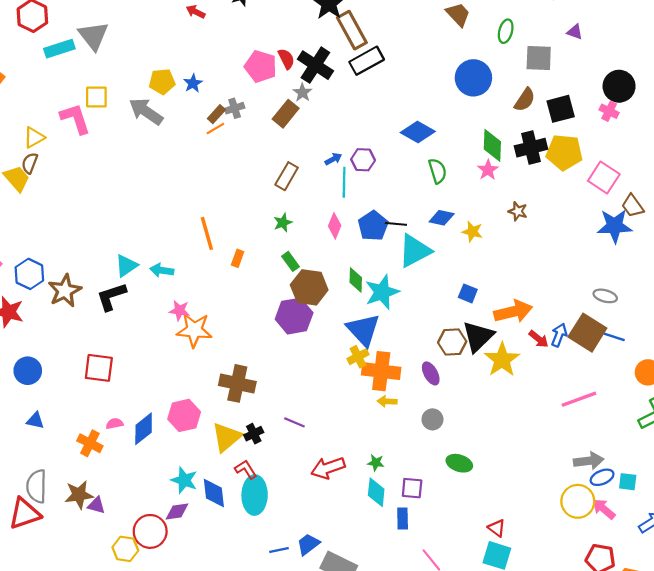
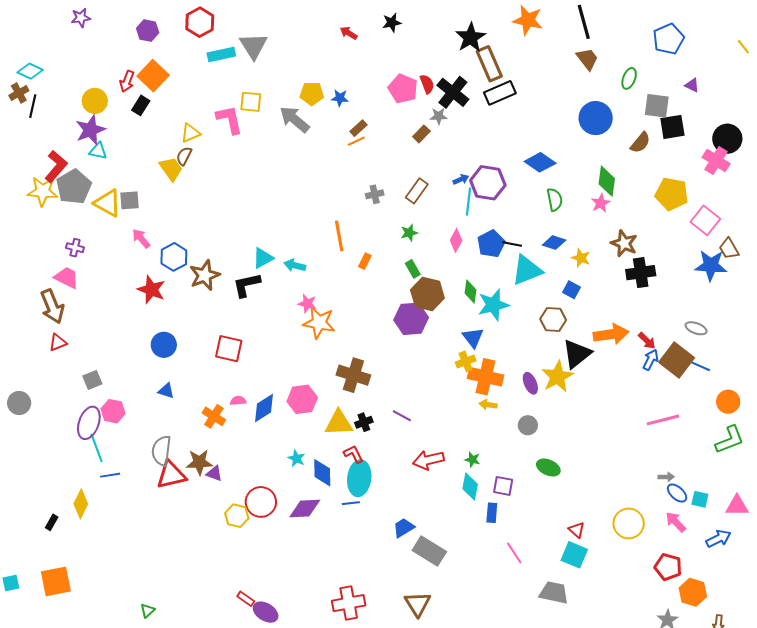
blue star: (193, 83) -> (340, 98), turned 30
gray star: (302, 93) -> (439, 116), turned 30
gray cross: (235, 108) -> (375, 194), moved
black square: (561, 109) -> (672, 127), moved
pink cross: (609, 111) -> (716, 161), size x1.5
brown rectangle: (286, 114) -> (421, 134), size x0.7
black cross: (531, 148) -> (641, 273), moved
purple hexagon: (363, 160) -> (488, 183), size x1.6
brown star: (518, 211) -> (624, 243), size x1.5
blue square: (468, 293) -> (572, 290), moved
blue triangle: (363, 330) -> (473, 338), size x0.7
red arrow: (539, 339) -> (647, 341), moved
brown hexagon: (452, 342) -> (553, 320), moved
yellow star: (502, 360) -> (557, 377), moved
yellow triangle: (227, 437) -> (339, 423), turned 32
gray arrow: (589, 461) -> (666, 477), size x0.6
blue ellipse: (602, 477) -> (677, 493), turned 60
cyan star: (184, 480) -> (296, 458), size x0.7
yellow circle: (578, 501) -> (629, 523), moved
purple diamond: (177, 512) -> (305, 509), moved, size x1.4
red triangle: (25, 514) -> (171, 475), moved
blue line: (279, 550) -> (351, 503), moved

